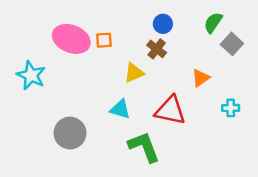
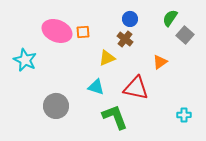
cyan cross: (231, 108) -> (184, 115), moved

